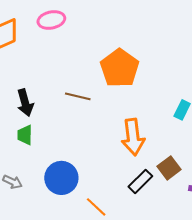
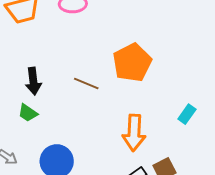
green trapezoid: (25, 135) -> (28, 113), turned -65

